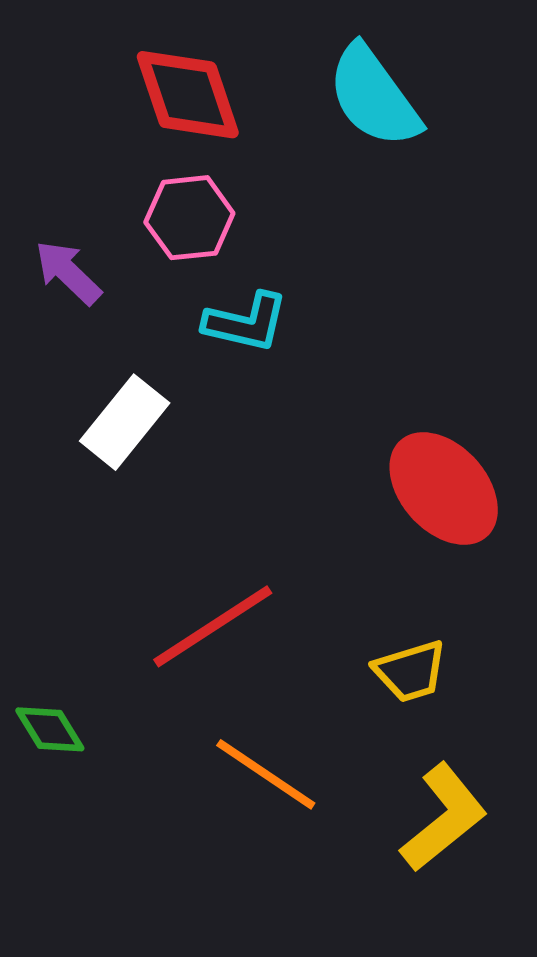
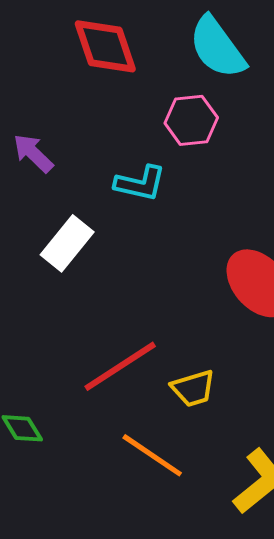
pink hexagon: (189, 218) -> (191, 120), moved
yellow trapezoid: (410, 671) -> (193, 388), moved

